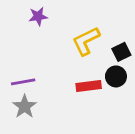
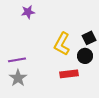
yellow L-shape: (86, 41) -> (62, 44), moved, turned -35
red rectangle: (89, 86) -> (69, 74), moved

